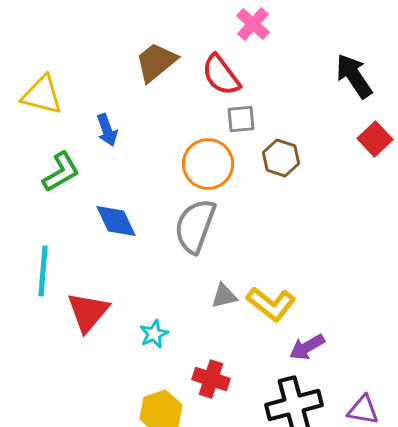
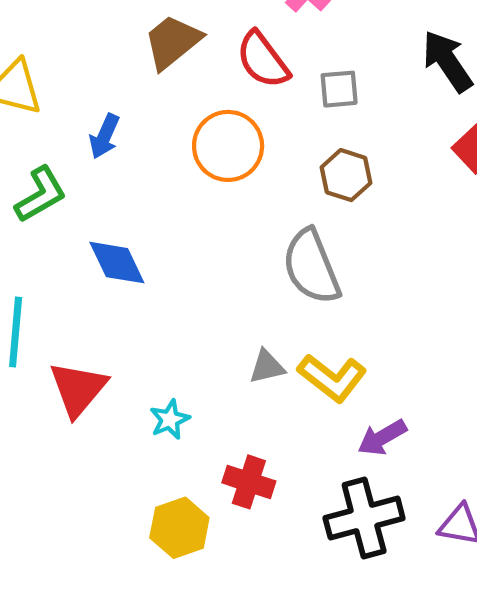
gray square: (241, 119) -> (339, 89), moved
blue arrow: (107, 130) -> (104, 136), turned 44
orange circle: (208, 164) -> (228, 146), moved
gray semicircle: (195, 226) -> (311, 267), moved, turned -42

